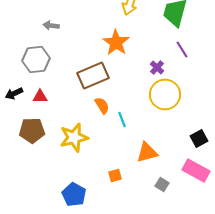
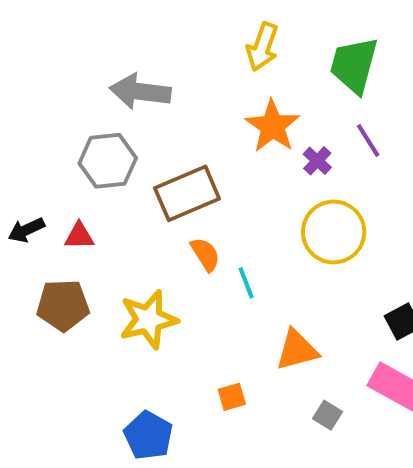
gray arrow: (51, 26) -> (140, 92), moved, size x1.8
orange star: (116, 42) -> (273, 126), moved
gray hexagon: (36, 60) -> (108, 161), moved
purple cross: (157, 68) -> (317, 161), moved

